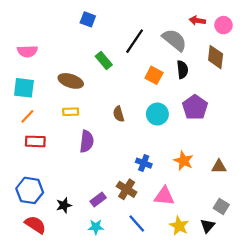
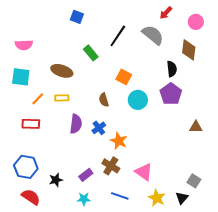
red arrow: (197, 21) -> (166, 13), moved, turned -56
black semicircle: (182, 70) -> (172, 69), moved
orange square: (154, 75) -> (124, 77), moved
orange line: (27, 116) -> (38, 99), moved
orange star: (184, 161) -> (119, 141), moved
blue cross: (144, 163) -> (99, 128), moved, turned 32
brown triangle: (219, 166) -> (196, 127), moved
pink triangle: (164, 196) -> (144, 172), turned 30
blue line: (137, 224) -> (120, 196), turned -30

